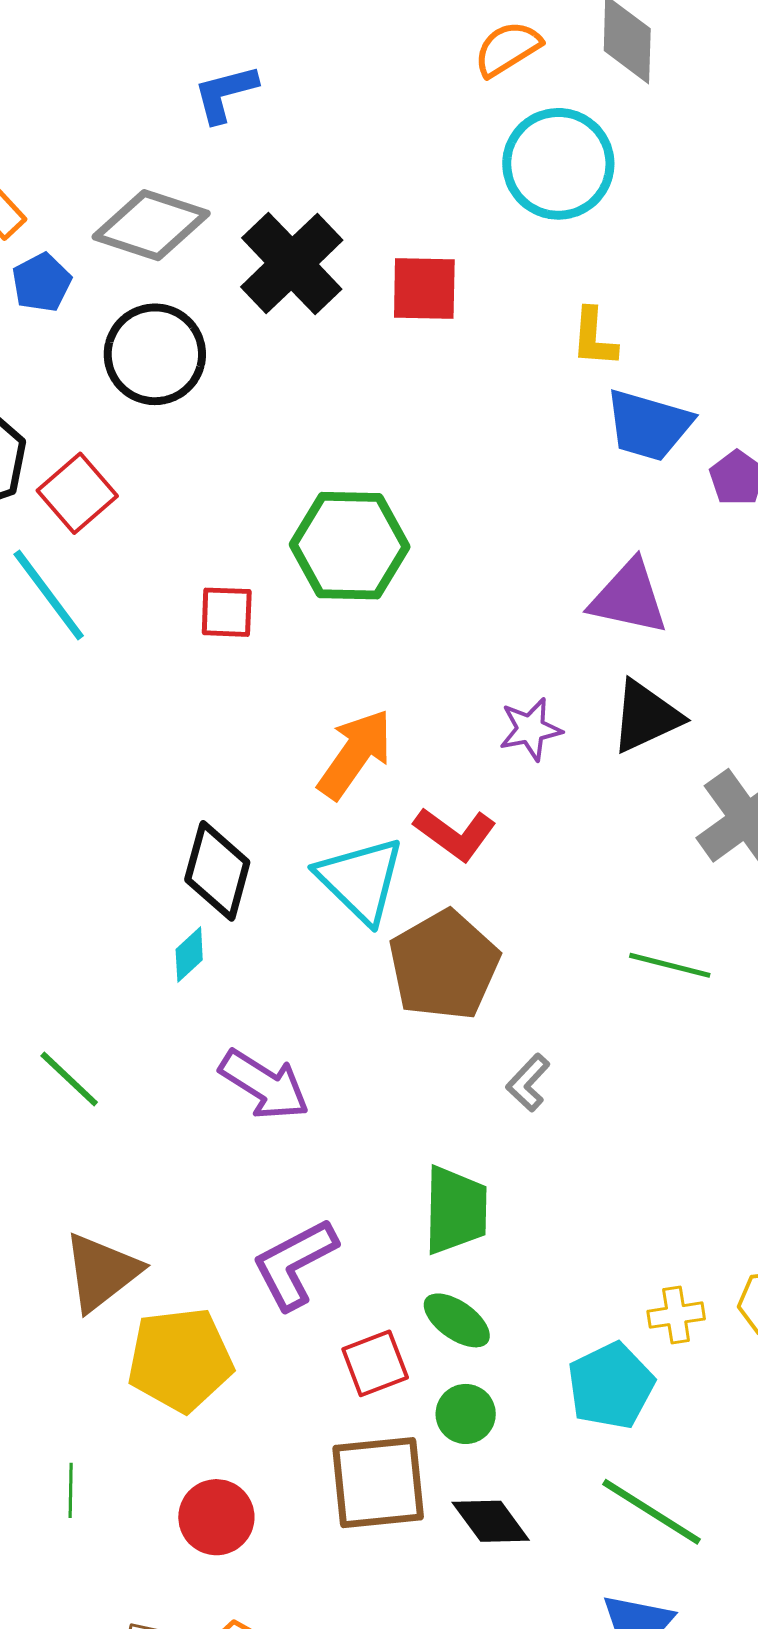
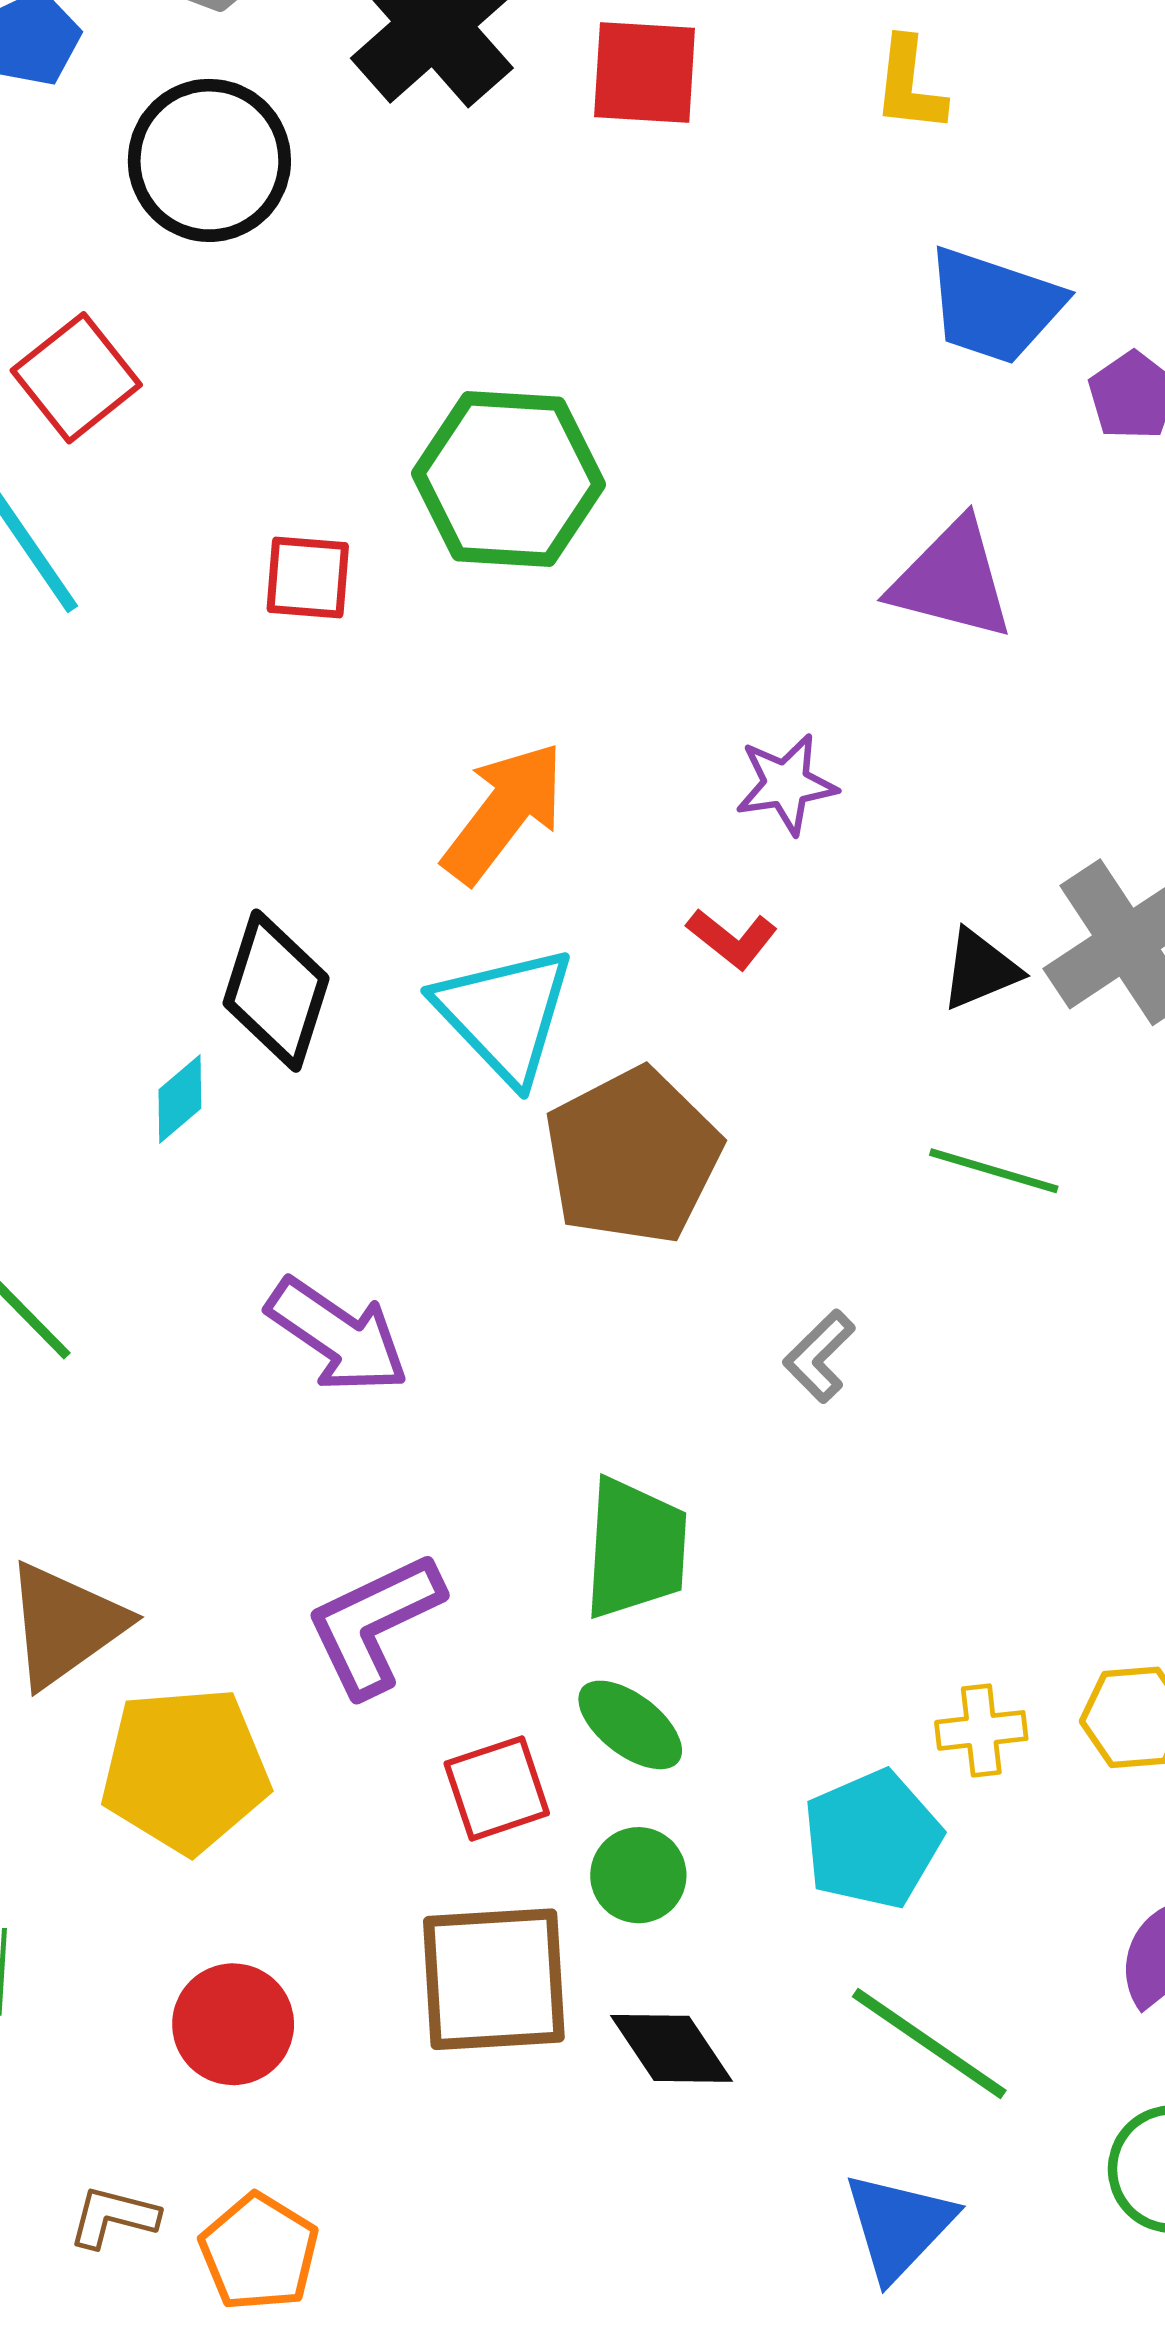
yellow L-shape: (594, 337) -> (909, 85), moved
black triangle: (646, 716) -> (980, 969), moved, size x0.7
red L-shape: (455, 834) -> (732, 939), moved, size x0.7
cyan diamond: (189, 955) -> (180, 1099), moved
gray L-shape: (528, 1083) -> (819, 1356), moved

